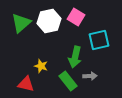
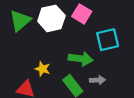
green arrow: (75, 57) -> (81, 59), turned -95

